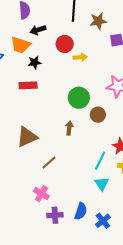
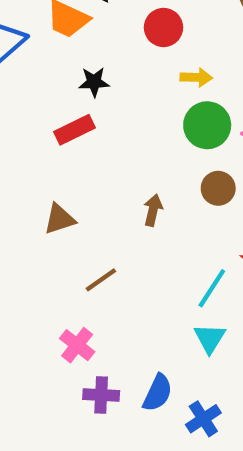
yellow arrow: (80, 57) -> (196, 77), moved
black star: (35, 62) -> (94, 82), moved
red rectangle: (28, 85) -> (75, 130), moved, turned -30
green circle: (79, 98) -> (207, 125), moved
brown triangle: (27, 137) -> (59, 219), size x0.7

